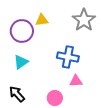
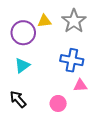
gray star: (84, 20) -> (74, 21), moved

